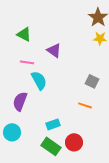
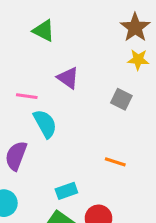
green triangle: (24, 34) -> (44, 31), moved
gray square: (92, 81) -> (121, 99), moved

